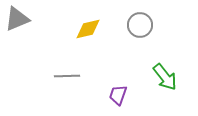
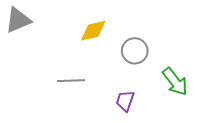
gray circle: (140, 25) -> (135, 51), moved

